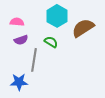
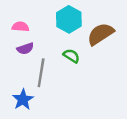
green semicircle: (51, 42) -> (71, 56), moved
blue star: (19, 82) -> (23, 99), turned -30

